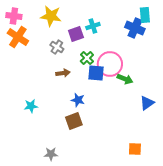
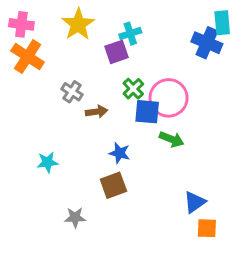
yellow star: (51, 16) -> (78, 24), turned 30
cyan cross: (93, 26) -> (130, 34), moved
gray cross: (57, 47) -> (72, 92), moved
green arrow: (125, 79) -> (172, 139), moved
blue triangle: (147, 103) -> (195, 202), moved
gray star: (51, 154) -> (75, 217), moved

